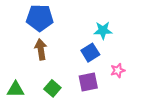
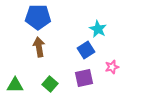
cyan star: (103, 30) -> (98, 29), turned 30

